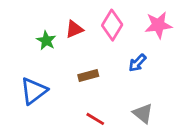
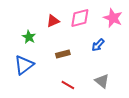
pink diamond: (112, 25) -> (80, 18), turned 45
pink star: (158, 25) -> (113, 18), turned 30
green star: (46, 40) -> (29, 37), moved

